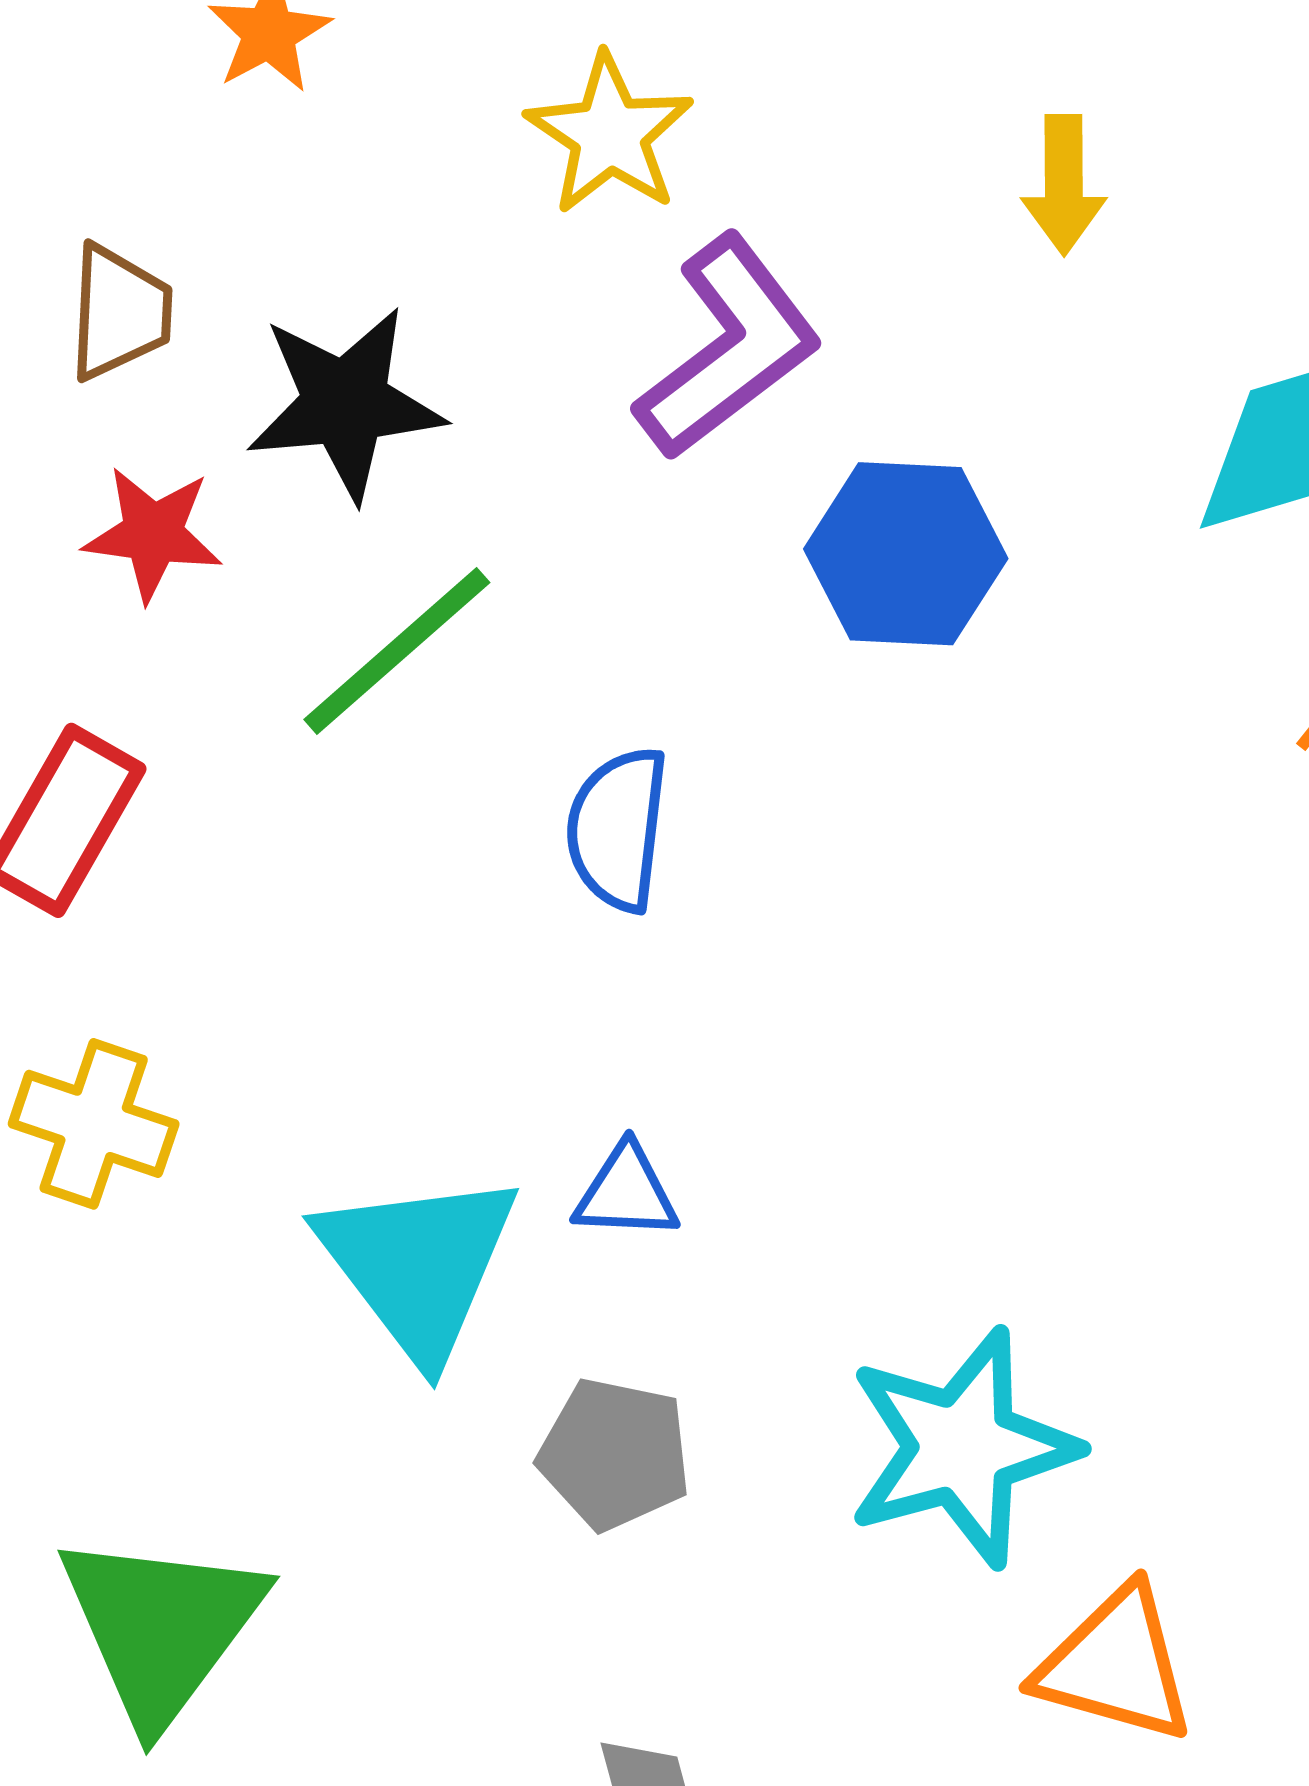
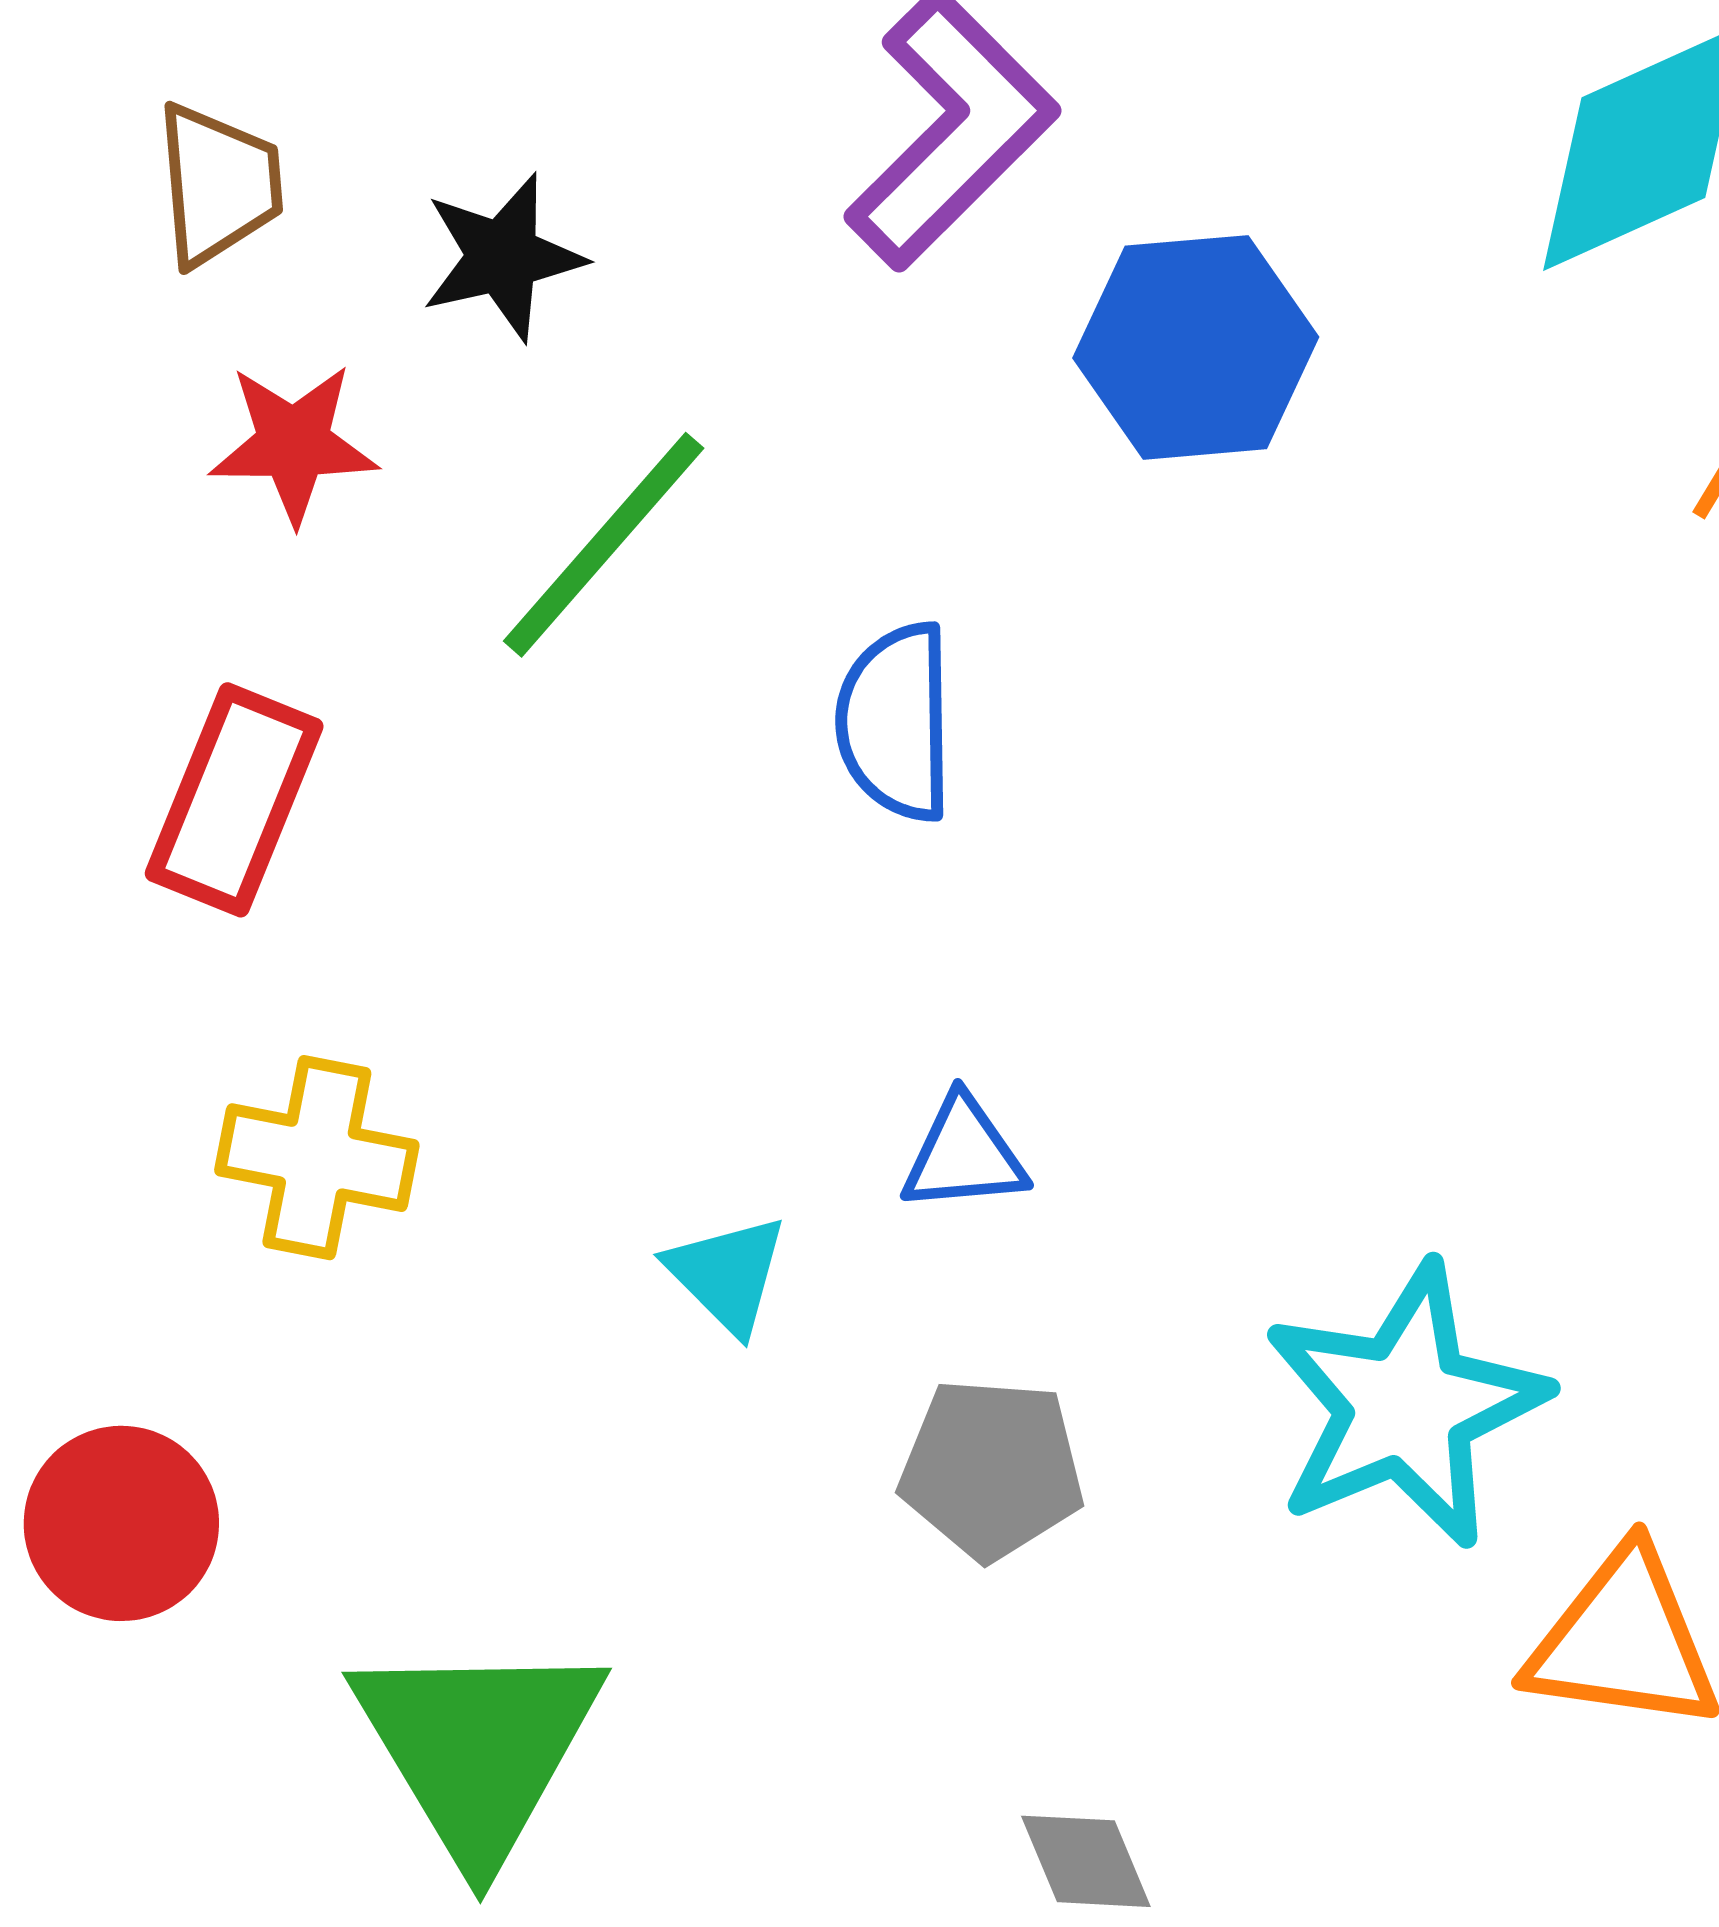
black star: (345, 403) -> (503, 257), size x0.7
cyan triangle: (418, 1265) -> (727, 1274), size x0.5

